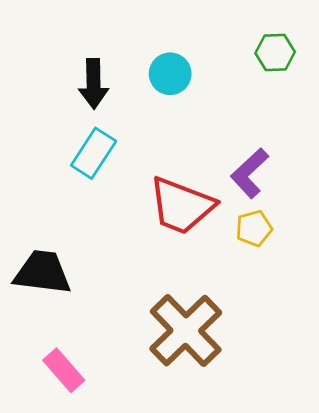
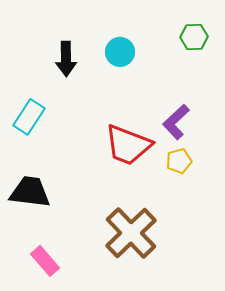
cyan rectangle: (94, 153) -> (29, 117), moved

